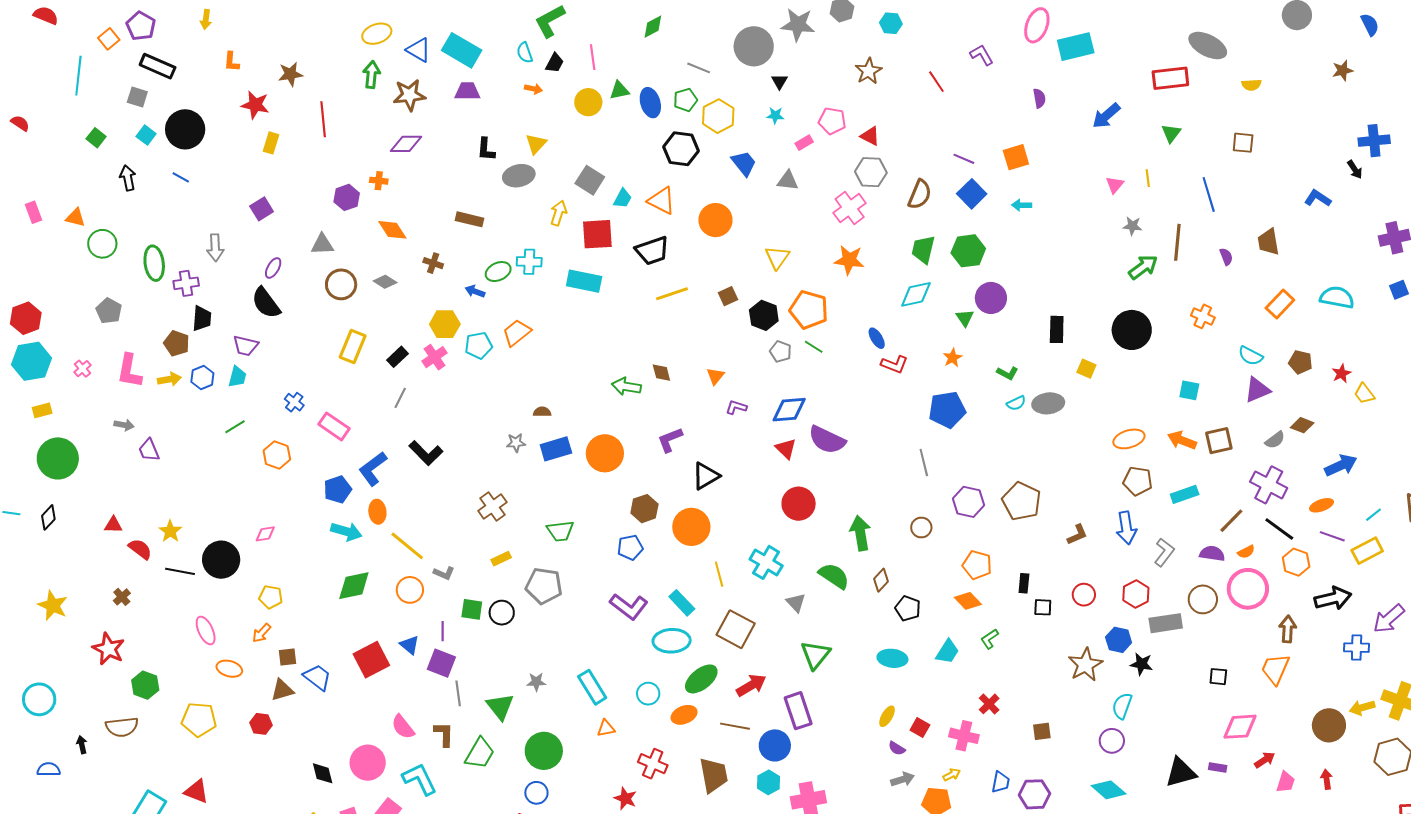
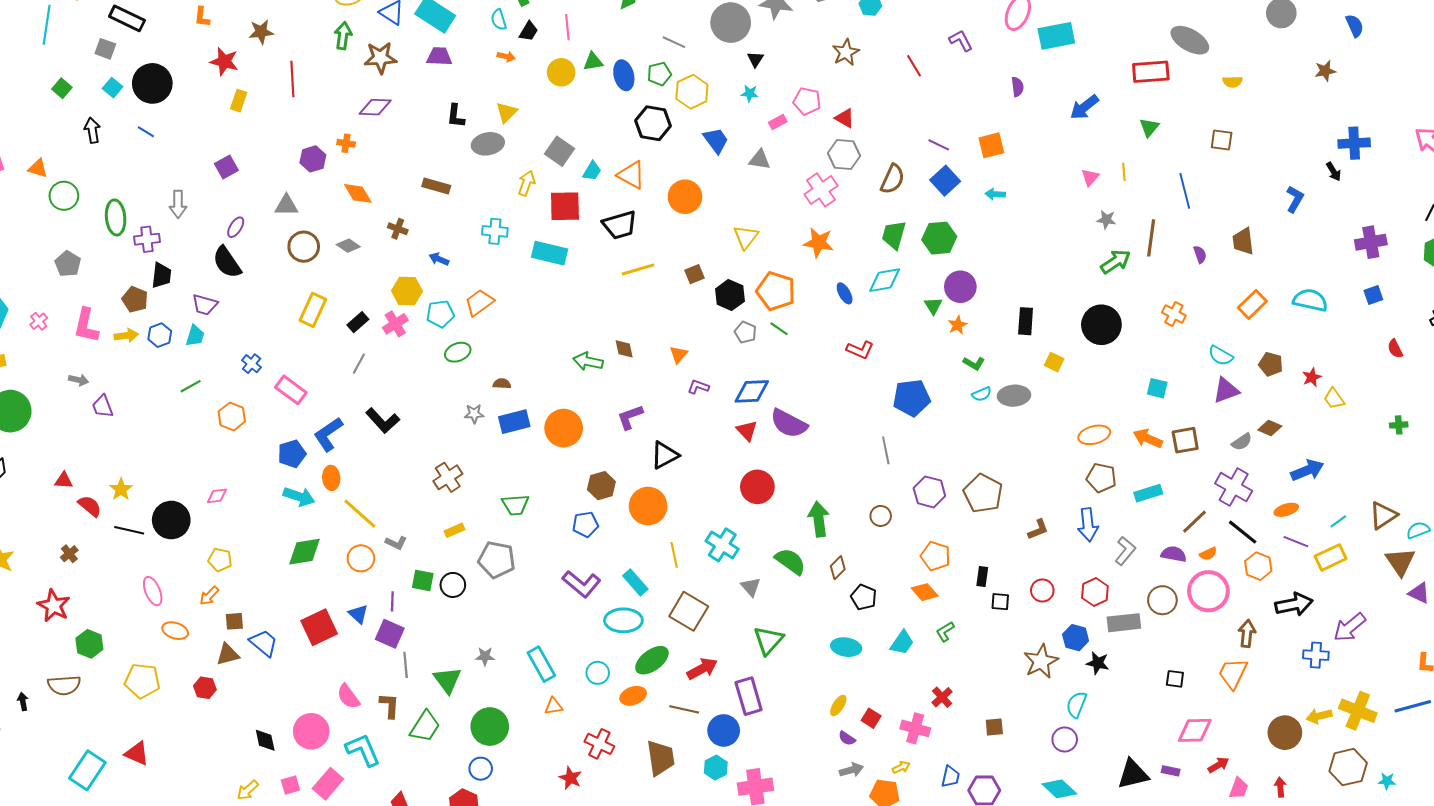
blue L-shape: (1318, 198) -> (1295, 199), turned 84
green ellipse: (498, 272) -> (458, 352), moved
blue ellipse: (877, 338) -> (845, 293), moved
orange star: (953, 358) -> (958, 325), moved

